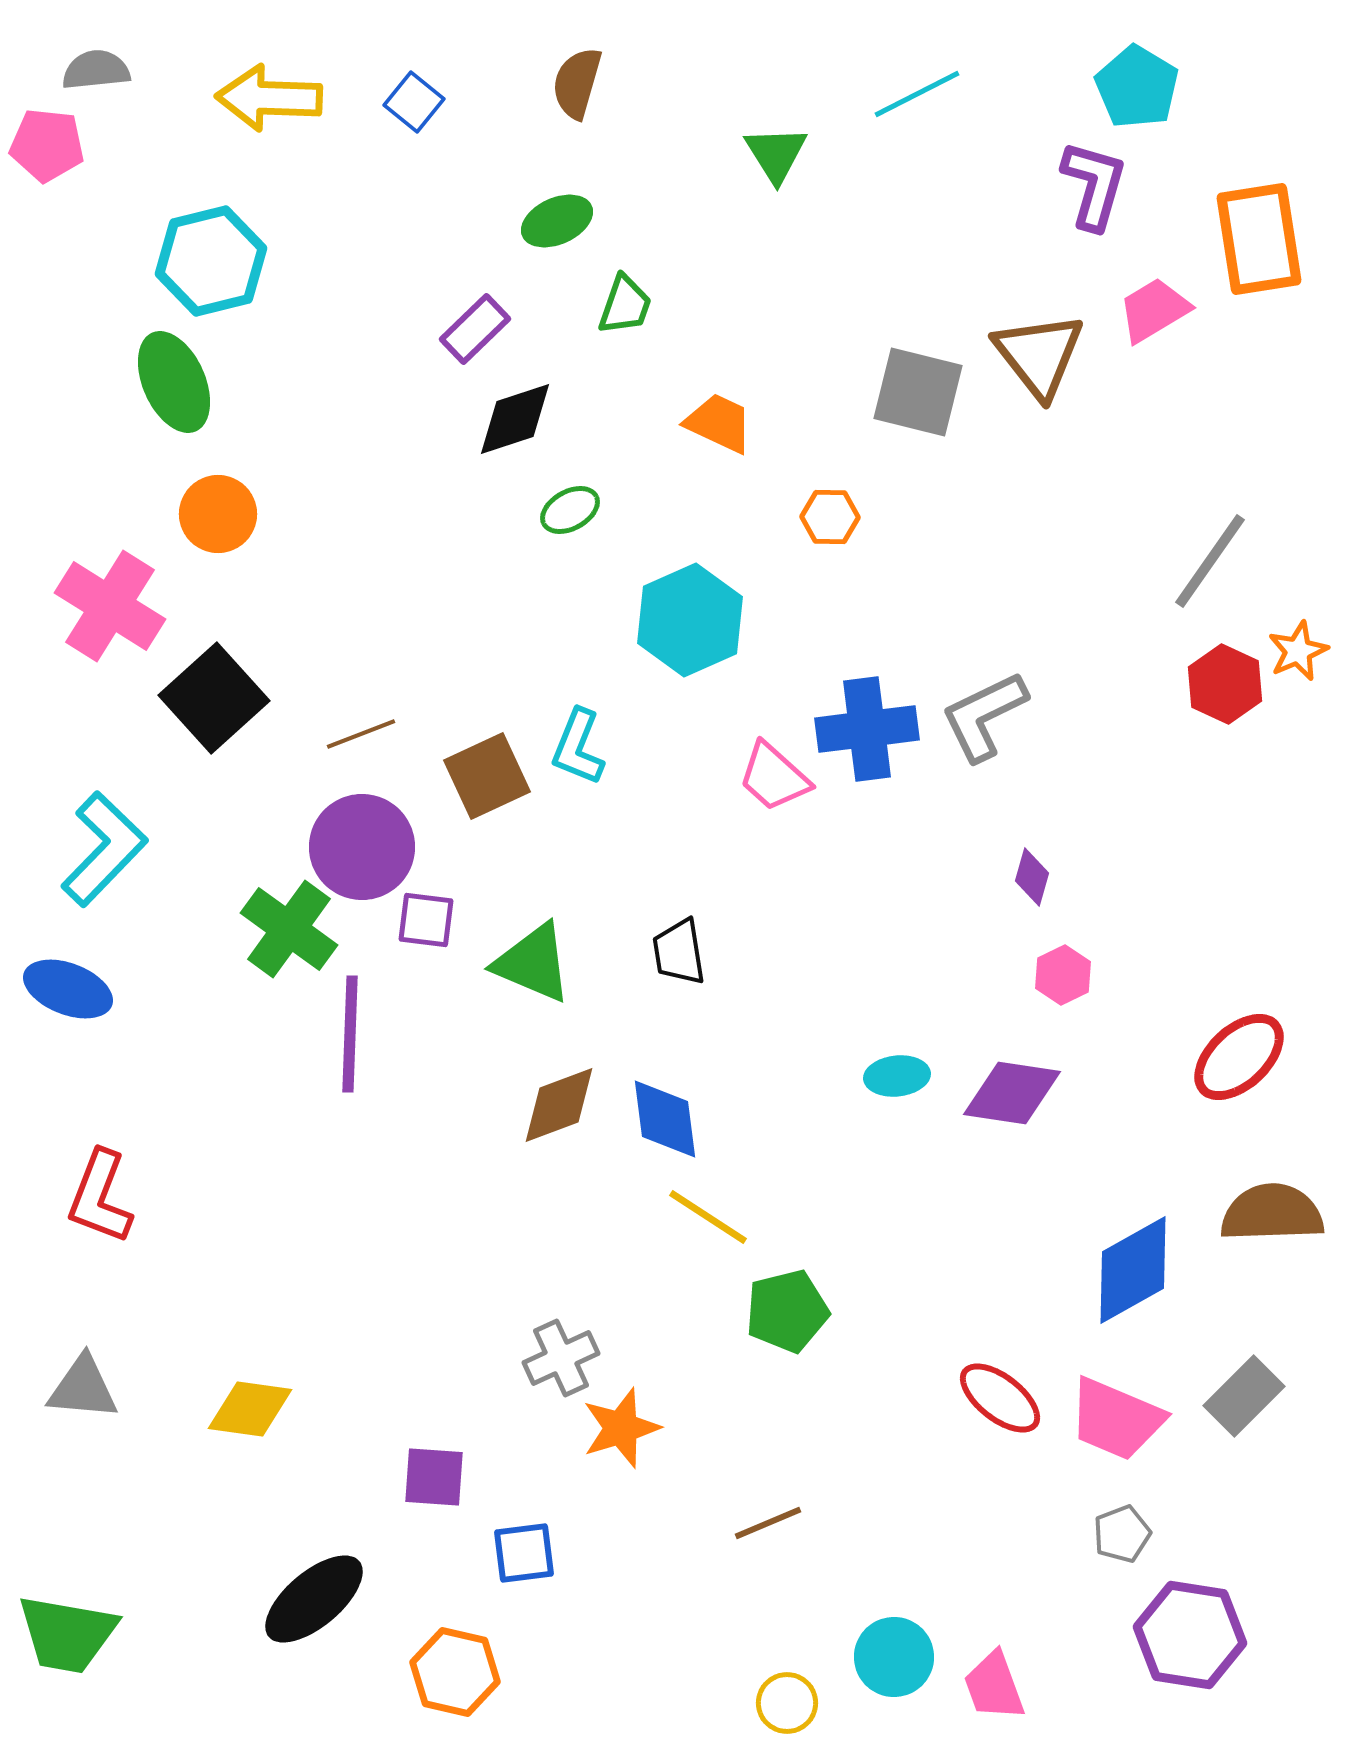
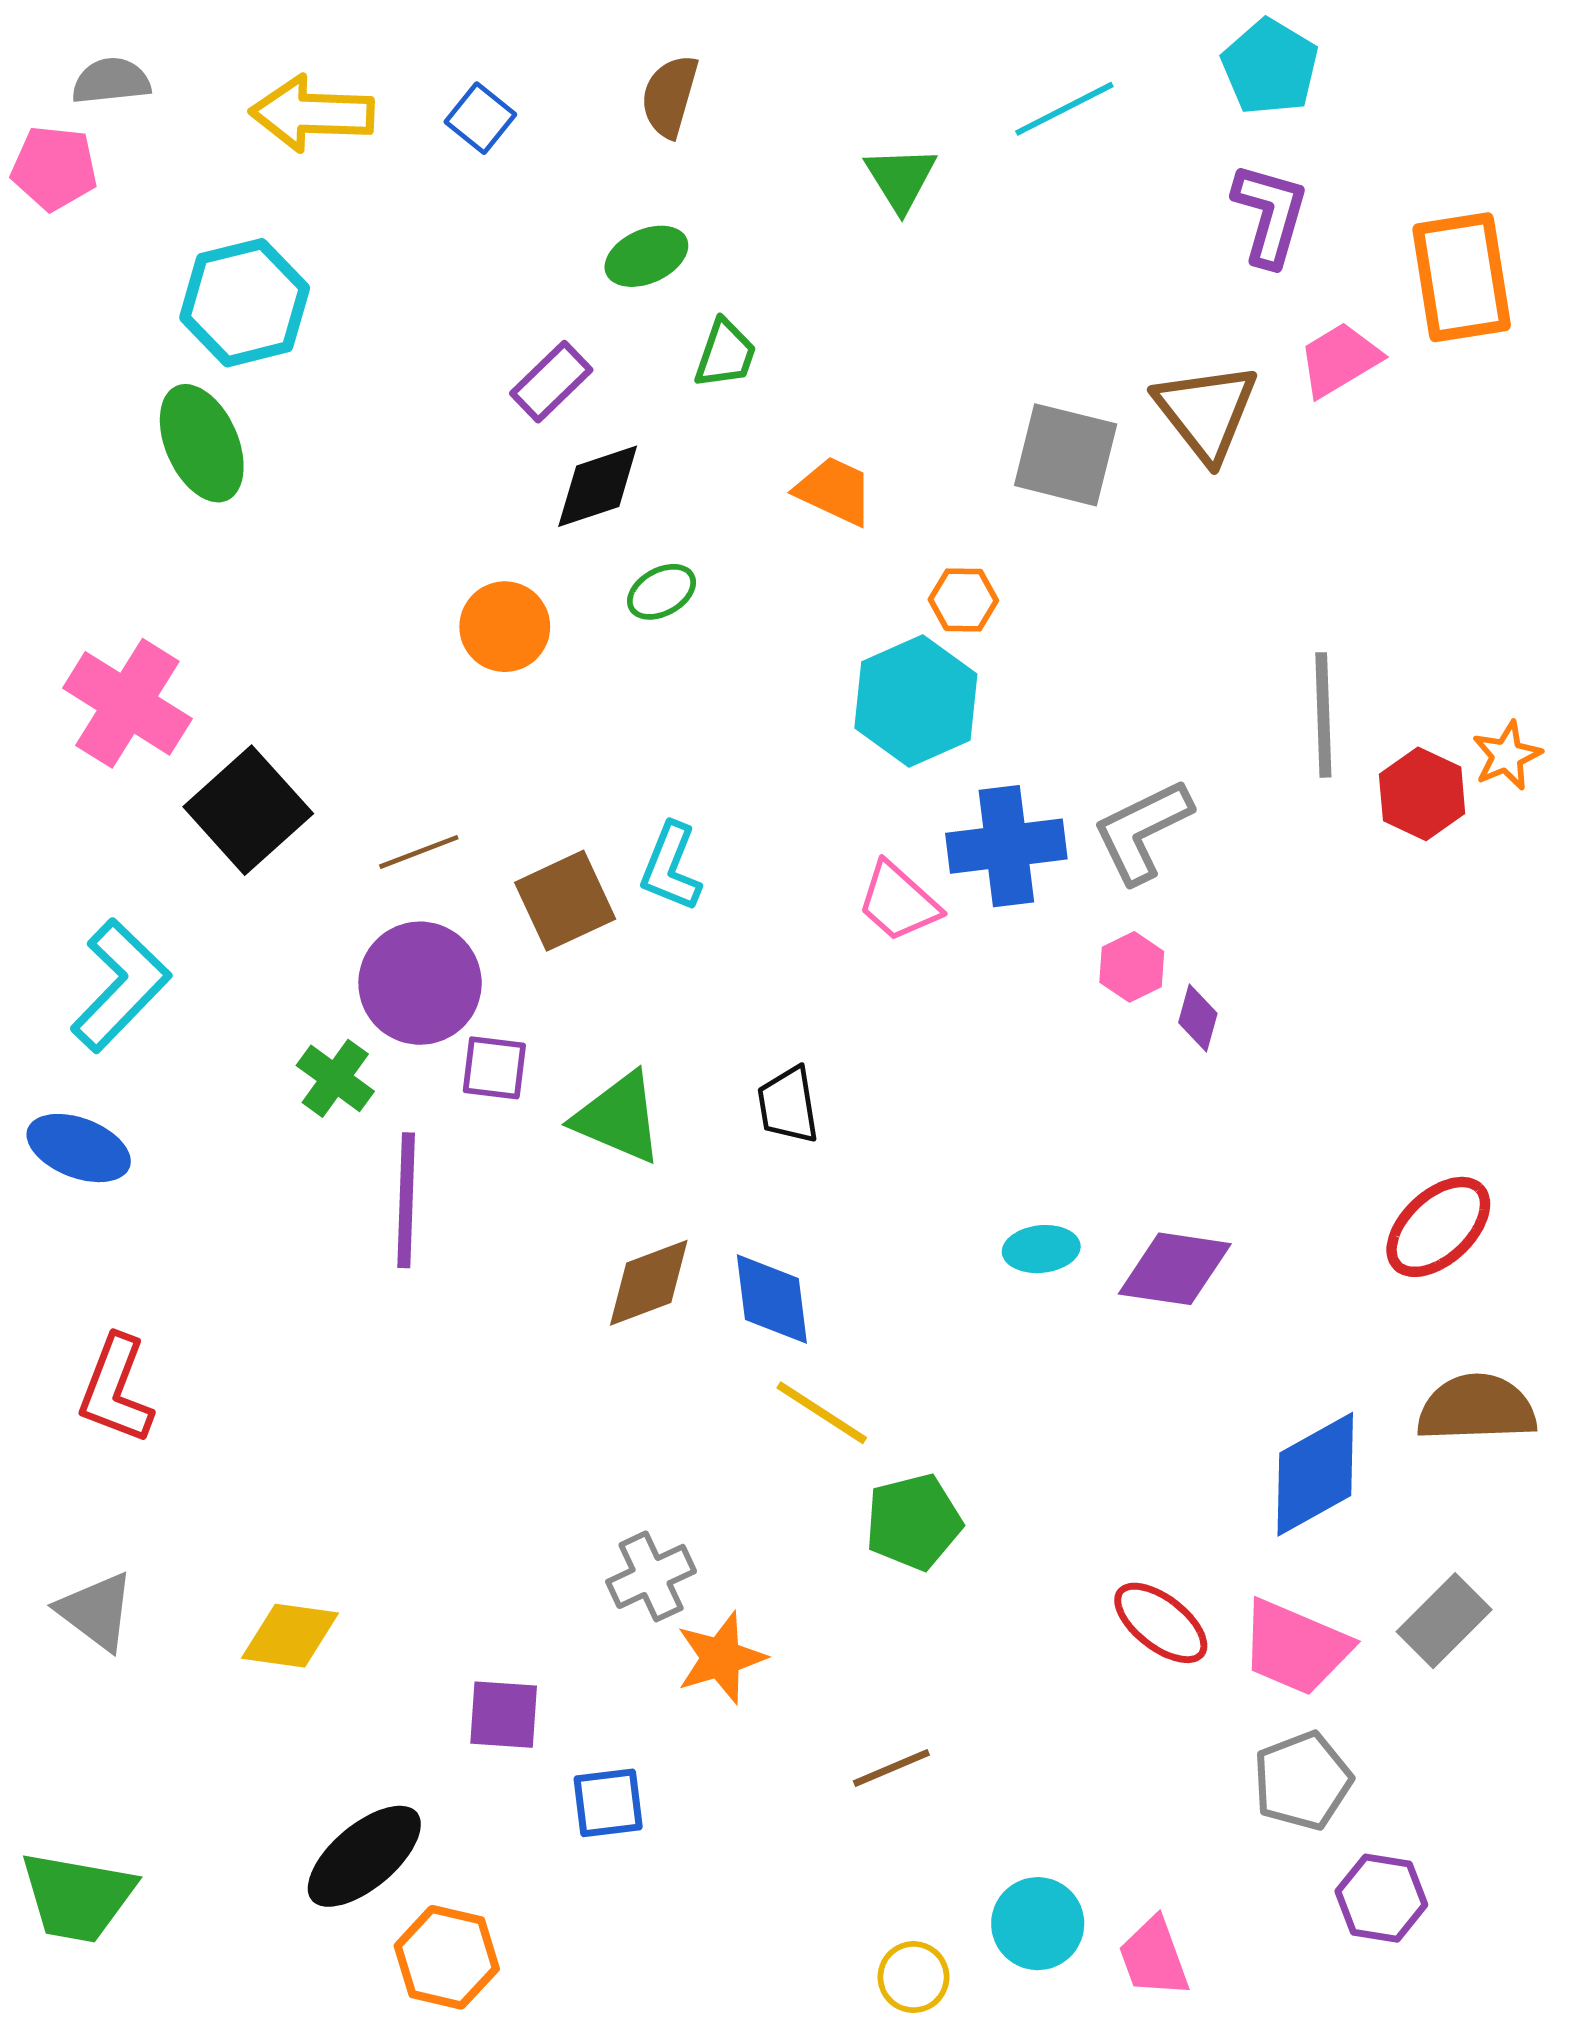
cyan pentagon: (1137, 87) -> (1270, 67), moved
orange circle: (218, 514) -> (505, 627), moved
gray line: (1210, 561) -> (1323, 715), moved, turned -37
cyan hexagon: (690, 620) -> (916, 701), moved
green cross: (289, 929) -> (335, 1078), size x0.7
pink hexagon: (1063, 975) -> (1132, 967), moved
gray triangle: (83, 1388) -> (96, 1611), turned 32
gray pentagon: (1122, 1534) -> (1302, 1781), size x1.5
purple hexagon: (1190, 1635) -> (1381, 1898), size x0.7
orange hexagon: (455, 1672) -> (447, 1957), moved

